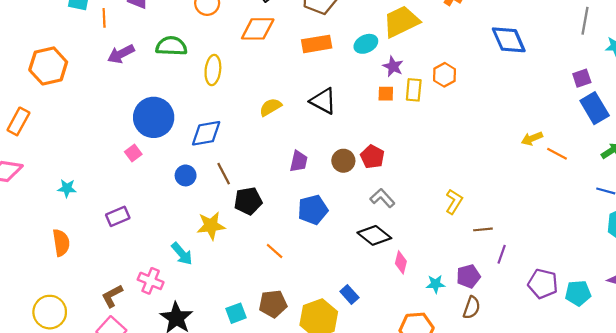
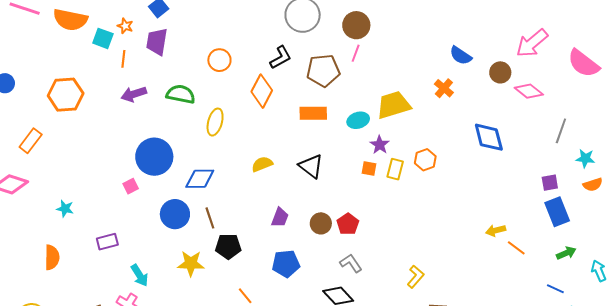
orange diamond: (258, 29) -> (262, 91), turned -72
blue circle: (186, 175) -> (175, 214), size x1.5
cyan arrow: (182, 254) -> (140, 275), moved

